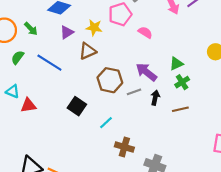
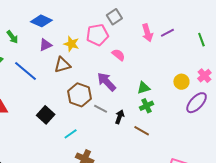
purple arrow: (146, 72) -> (106, 82), moved
gray line: (134, 92) -> (101, 109), turned 40
brown line: (180, 109) -> (142, 131), turned 35

